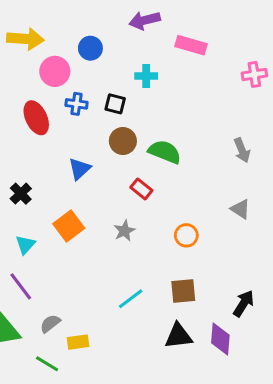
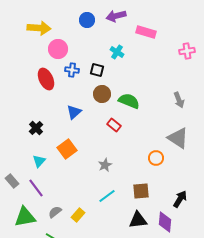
blue circle: (90, 48) -> (87, 20), moved
cyan cross: (146, 76) -> (117, 52), turned 32
gray triangle: (240, 209) -> (178, 138), size x1.6
gray star: (124, 231) -> (105, 165), moved
orange circle: (186, 235) -> (156, 158), moved
yellow rectangle: (78, 342) -> (78, 215), moved, turned -40

